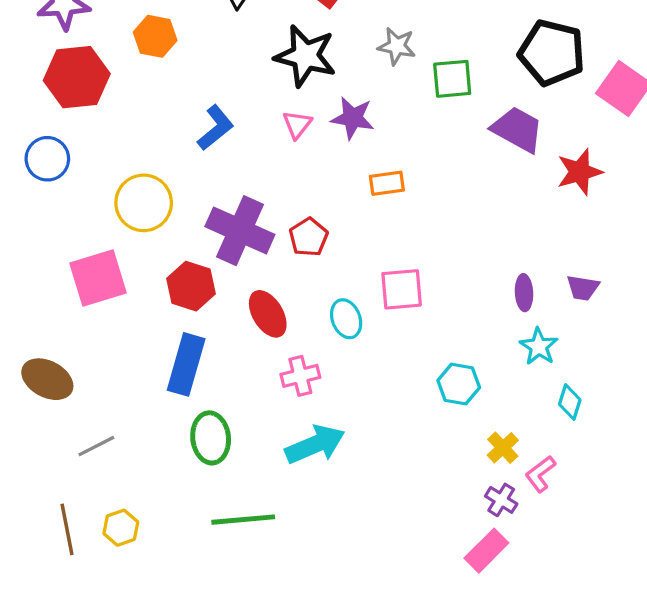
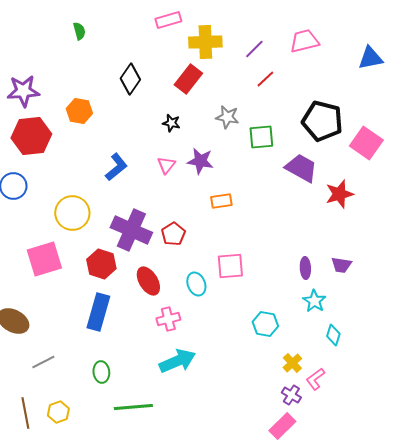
black star: (305, 56) -> (171, 123), size x0.5
green ellipse: (211, 438) -> (101, 372), moved, size x0.7

